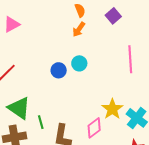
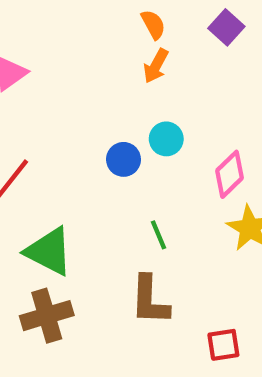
green line: (41, 122) -> (158, 235), moved
pink diamond: (94, 128) -> (230, 174), moved

